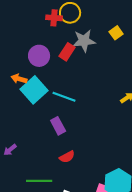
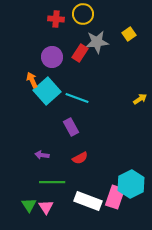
red cross: (54, 18) -> (56, 19), moved
orange arrow: (19, 79) -> (32, 80), turned 49
purple arrow: (10, 150) -> (42, 155), moved, turned 48

